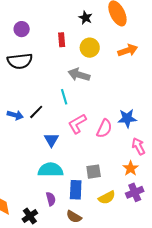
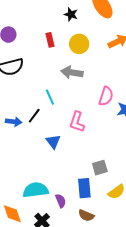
cyan line: (64, 97) -> (50, 97), moved
pink L-shape: (77, 124) -> (77, 122), turned -35
pink semicircle: (104, 129) -> (106, 96), moved
cyan semicircle: (51, 170) -> (36, 190), moved

